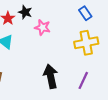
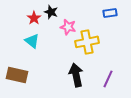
blue rectangle: (85, 13) -> (110, 13), turned -64
yellow cross: (86, 43) -> (87, 42), moved

